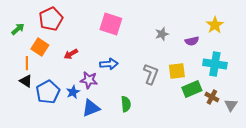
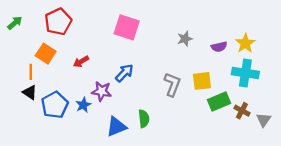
yellow star: (215, 25) -> (245, 43), moved
green arrow: (18, 29) -> (15, 23), moved
blue arrow: (109, 64) -> (124, 73), turned -42
blue triangle: (91, 108) -> (116, 127), moved

